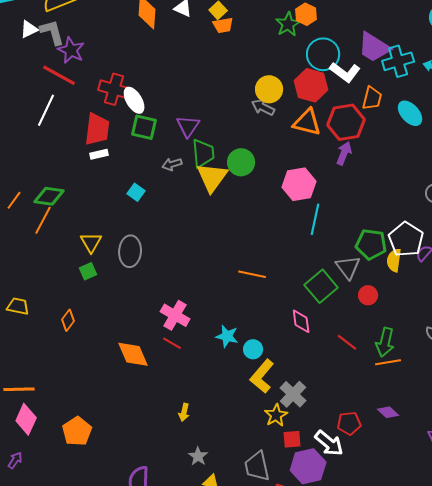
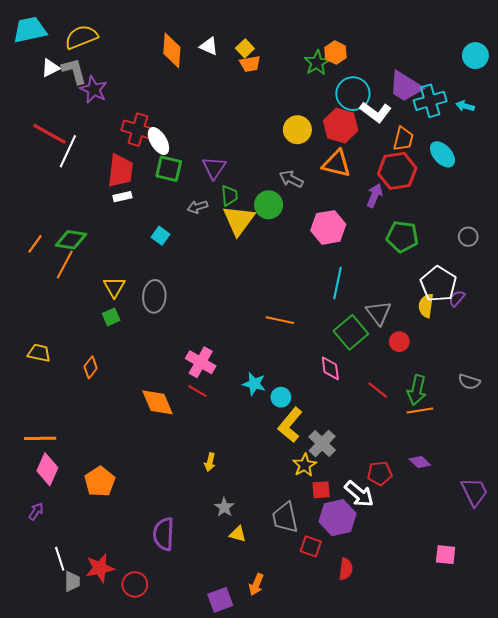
red line: (59, 75) -> (49, 134), moved
gray arrow: (263, 107) -> (291, 179), moved
red hexagon: (346, 122) -> (397, 171), moved
green trapezoid: (203, 153) -> (229, 196), size x0.7
cyan line: (315, 219) -> (338, 283), moved
green pentagon: (371, 244) -> (402, 237), moved

